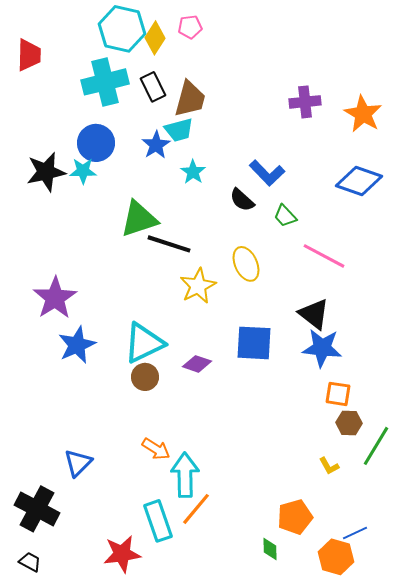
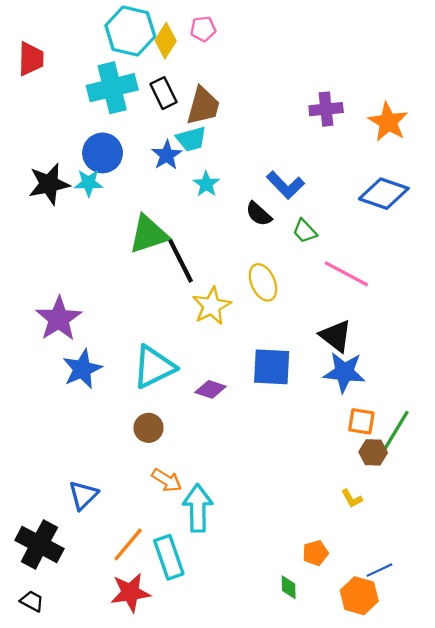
black line: (169, 244) -> (181, 261), turned 45
brown circle: (145, 377) -> (149, 428), moved
green line: (376, 446) -> (396, 431), moved
orange line: (196, 509) -> (128, 544), moved
orange pentagon: (295, 517) -> (315, 553), size x0.7

